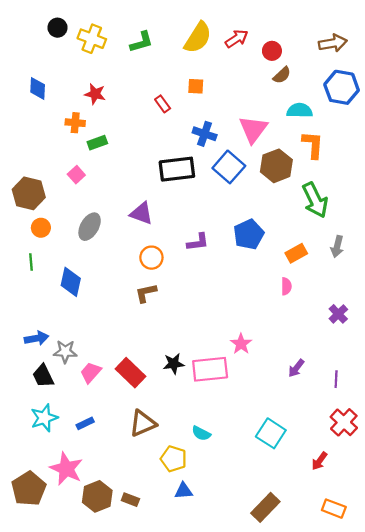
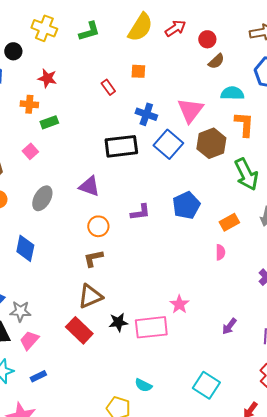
black circle: (57, 28) -> (13, 51), moved
pink trapezoid: (91, 373) -> (29, 340), moved
brown triangle: (143, 423) -> (90, 296), moved

